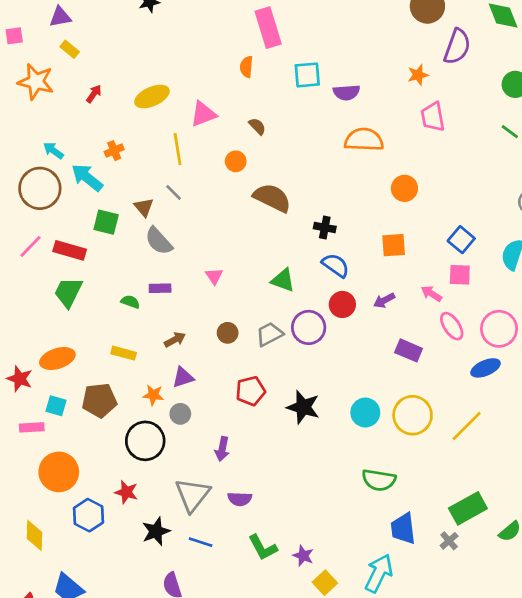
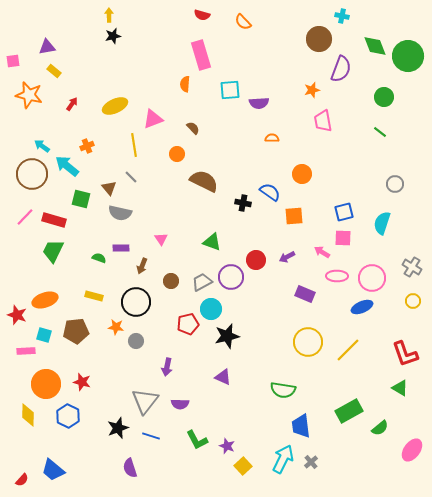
orange semicircle: (364, 140) -> (272, 138), size x0.5
blue square: (461, 240) -> (344, 212), turned 36
gray semicircle: (159, 241) -> (120, 213), turned -35
blue semicircle: (336, 265) -> (270, 192), moved
pink ellipse: (452, 326) -> (337, 276), turned -55
brown arrow: (175, 340) -> (142, 266), moved, turned 140
purple triangle: (183, 377) -> (223, 377), moved, turned 42
black star: (303, 407) -> (227, 336), turned -30
cyan circle: (365, 413) -> (211, 309), moved
black circle: (145, 441) -> (136, 302), moved
red star: (126, 492) -> (82, 382), moved
yellow diamond: (34, 535) -> (28, 415), moved
gray cross: (449, 541) -> (311, 462), moved

